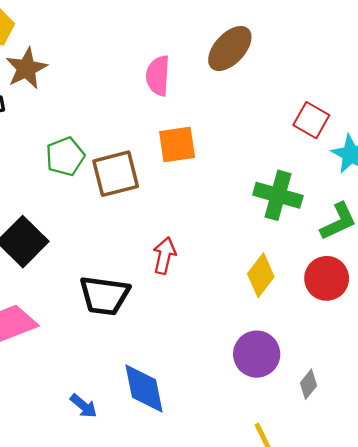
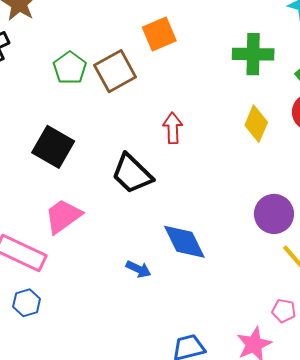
black trapezoid: (104, 296) -> (132, 174), turned 51
purple circle: (257, 354) -> (274, 214), moved

